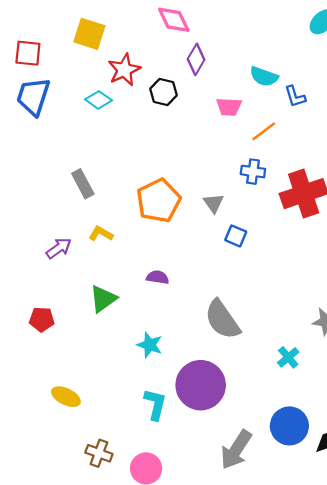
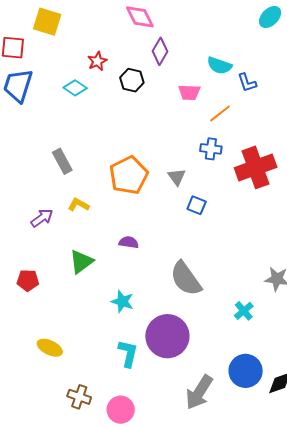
yellow square: (89, 34) -> (47, 22), moved
red star: (124, 70) -> (97, 61), size x0.7

